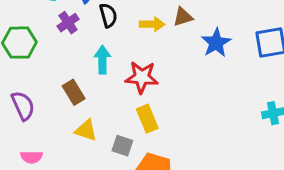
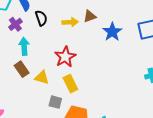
cyan arrow: (102, 60) -> (24, 46), moved
red star: (142, 77) -> (65, 57), turned -30
yellow triangle: (86, 130) -> (42, 77), moved

